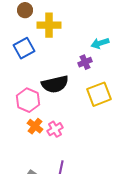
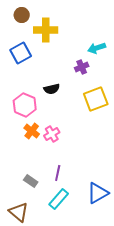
black semicircle: (55, 84) -> (52, 89), size x0.6

